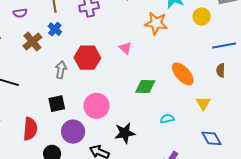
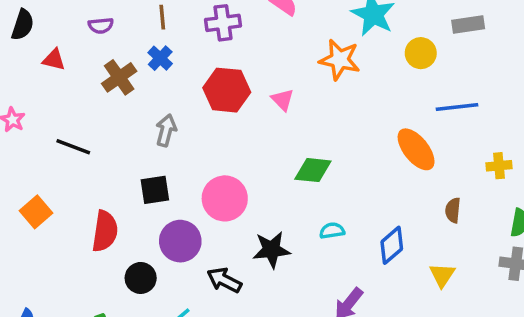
red hexagon: (87, 58) -> (227, 90), moved
brown semicircle: (221, 70) -> (453, 210), moved
orange ellipse: (183, 74) -> (416, 149), moved
yellow triangle: (203, 103) -> (442, 275), moved
cyan semicircle: (167, 119) -> (332, 231), moved
blue diamond: (212, 138) -> (392, 245), moved, turned 75

